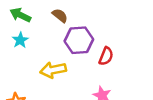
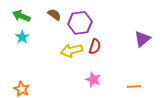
purple hexagon: (79, 40) -> (80, 23), moved
yellow arrow: (53, 70) -> (72, 50), moved

